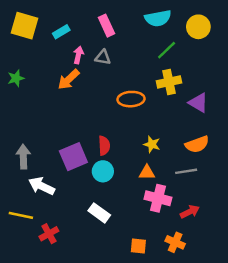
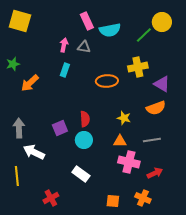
cyan semicircle: (158, 18) -> (110, 30), moved
cyan rectangle: (61, 32) -> (65, 70), moved, turned -40
green line: (167, 50) -> (144, 35), moved
orange arrow: (69, 79) -> (30, 83), moved
orange semicircle: (197, 144) -> (156, 108), moved
purple square: (73, 157) -> (60, 128), size x0.7
yellow line: (21, 215) -> (17, 176), turned 72
red cross: (49, 234) -> (51, 198), moved

